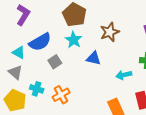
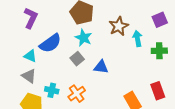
blue triangle: (94, 58) -> (101, 67), moved
gray square: (55, 62) -> (77, 59), moved
cyan arrow: (124, 75) -> (137, 38), moved, turned 98

